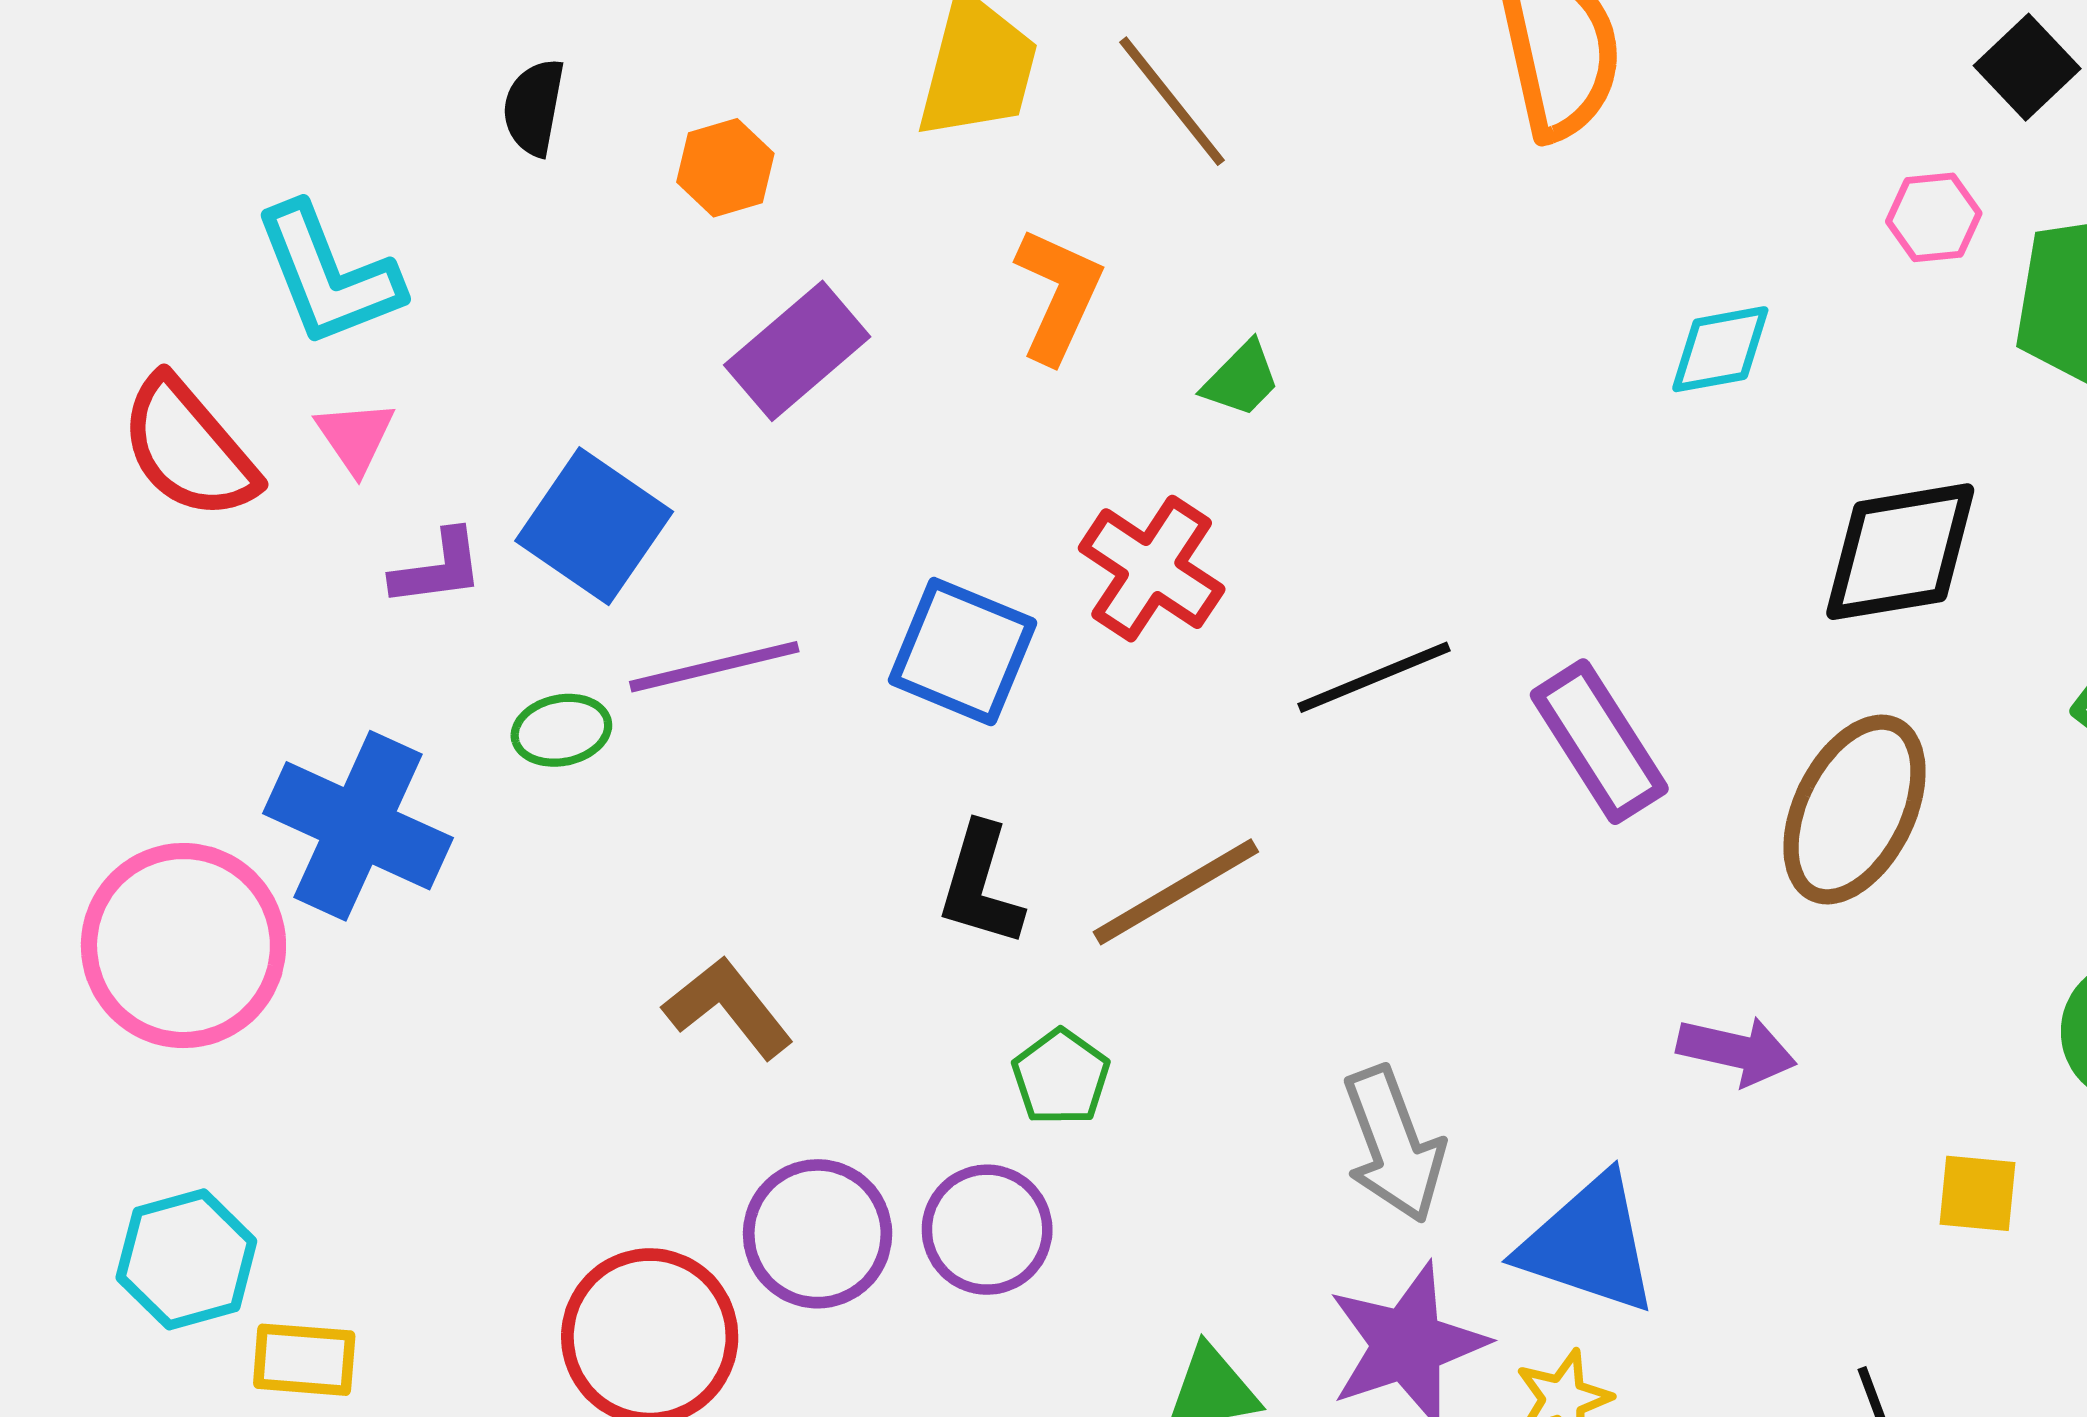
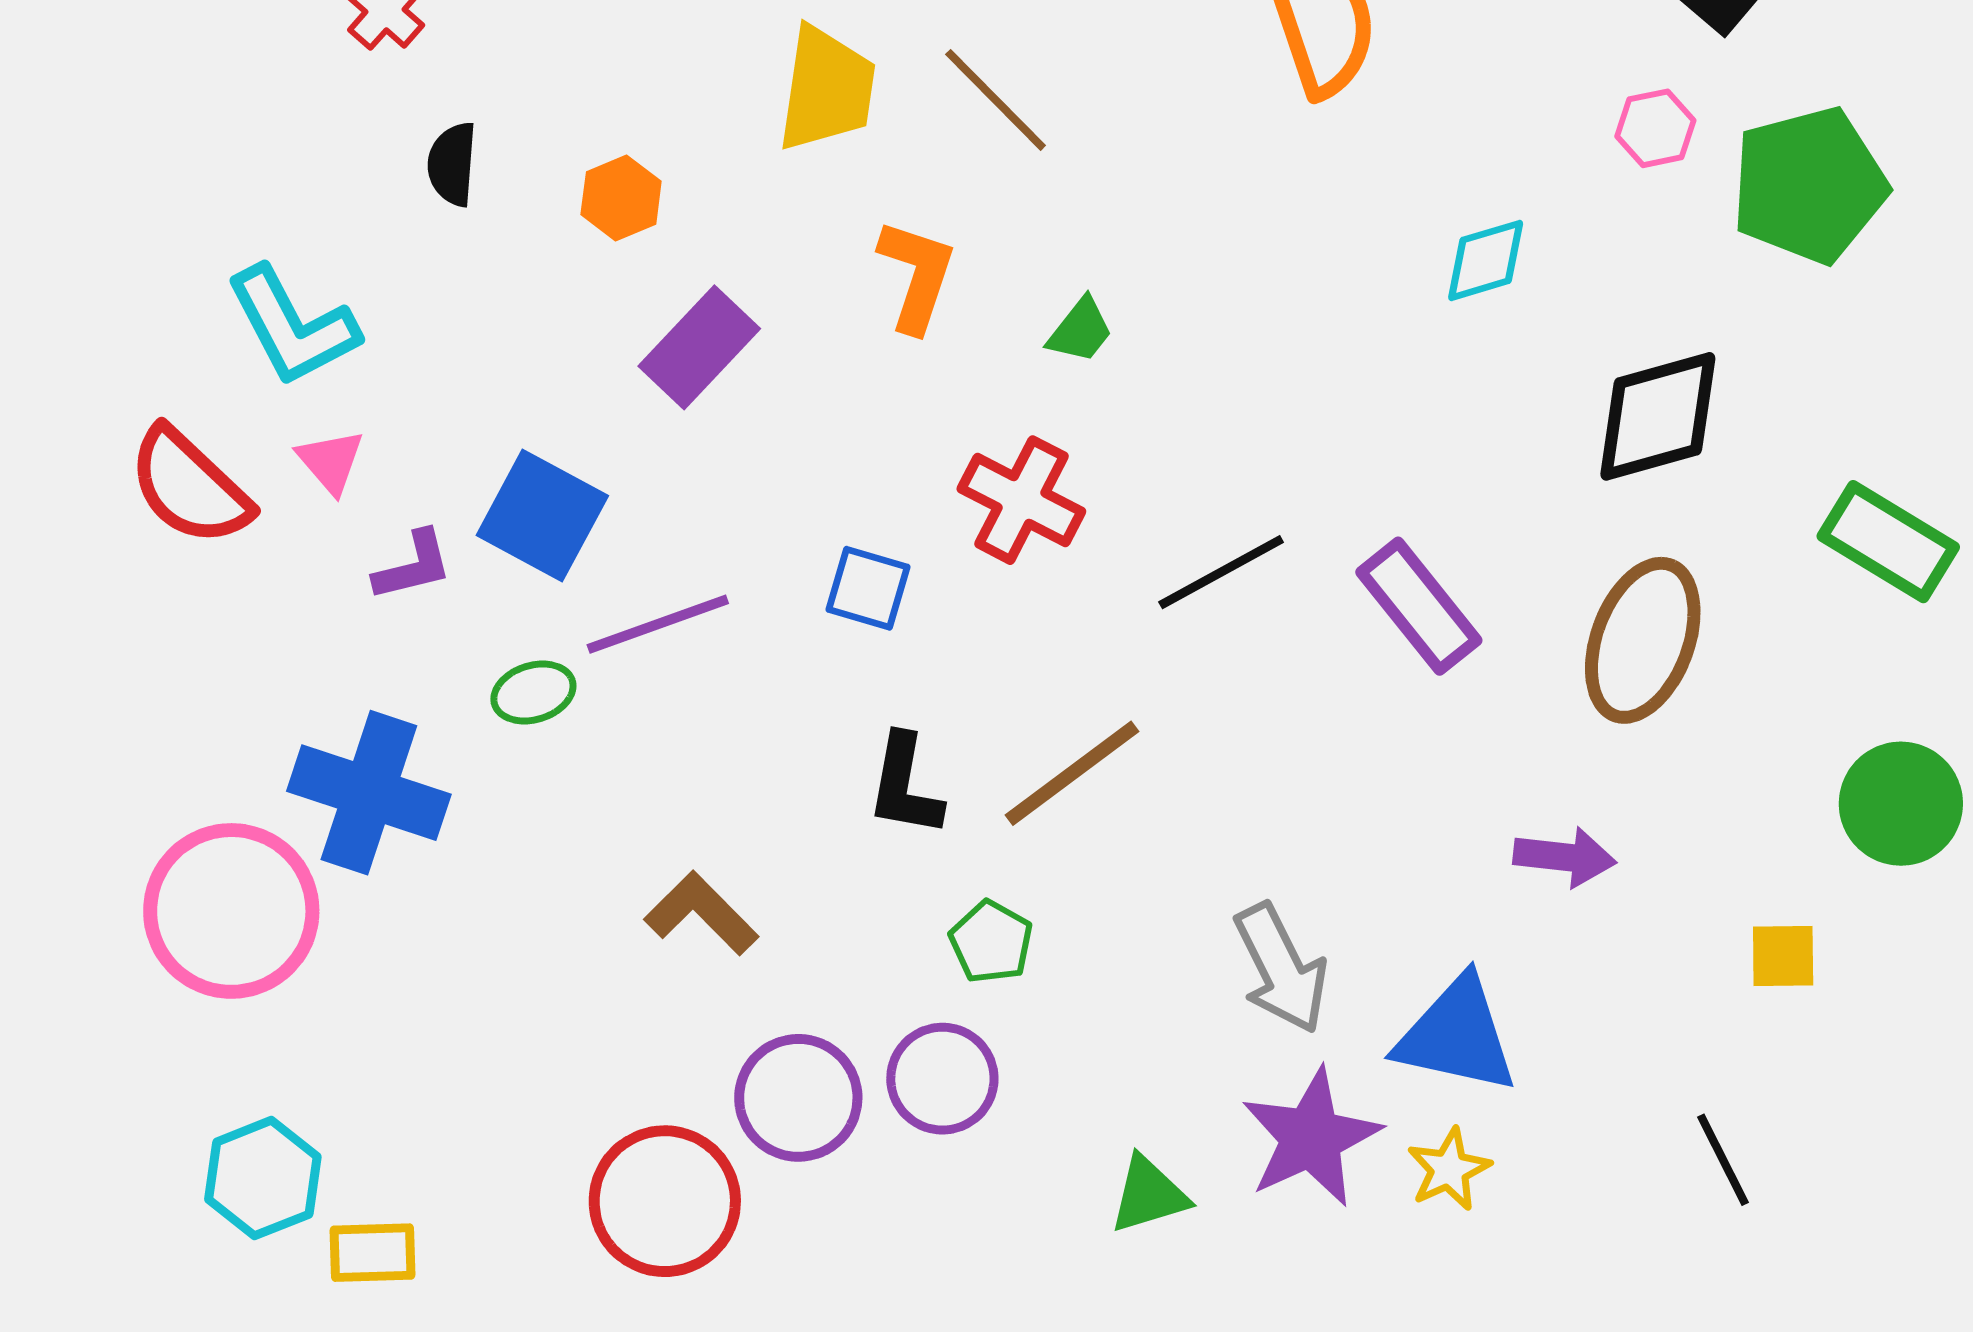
blue square: (963, 652) -> (868, 588), size x0.7

